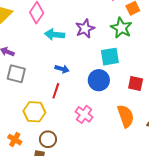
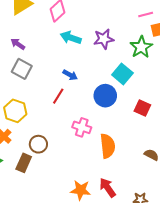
cyan square: (110, 57) -> (122, 74), turned 36
yellow hexagon: (34, 112) -> (15, 111), moved
pink cross: (84, 114) -> (82, 127), turned -30
orange semicircle: (126, 116) -> (108, 146), moved

